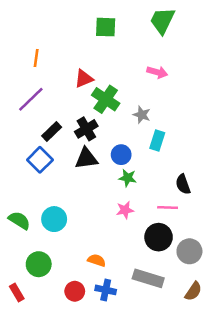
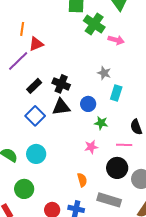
red triangle: (84, 79) -> (36, 44), moved
green cross: (106, 99) -> (94, 24), moved
black cross: (86, 129) -> (61, 84), turned -36
blue square: (40, 160) -> (35, 116), moved
green star: (128, 178) -> (101, 123), moved
orange semicircle: (97, 260) -> (82, 180), moved, turned 56

